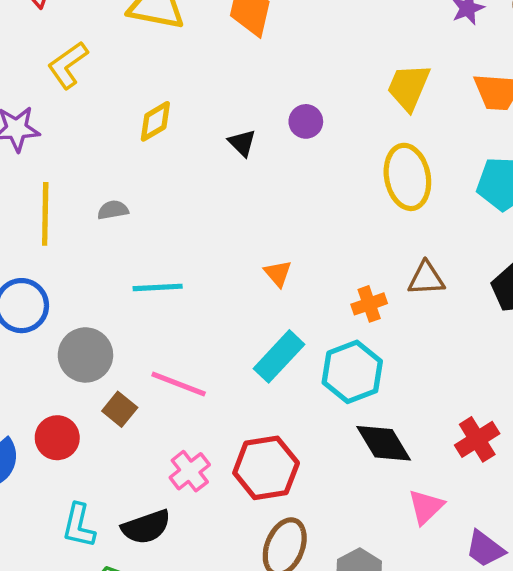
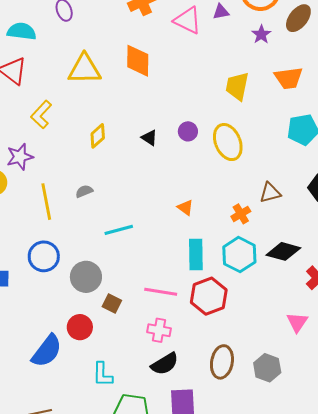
purple circle: (306, 121) -> (188, 131), moved
yellow ellipse: (407, 177) -> (228, 142), moved
cyan rectangle: (279, 356) -> (196, 254), turned -32
pink line: (179, 384) -> (161, 292), moved
black diamond: (384, 443) -> (283, 251), moved, turned -32
red hexagon: (266, 468) -> (209, 296), moved
pink cross: (190, 471) -> (159, 330), turned -30
black semicircle: (146, 527) -> (165, 364), moved

